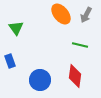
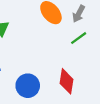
green line: (80, 45) -> (79, 38), moved, turned -49

